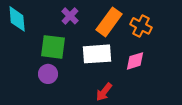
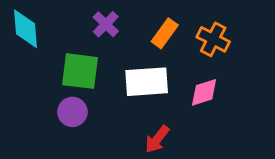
orange rectangle: (109, 22) -> (165, 33), size x0.7

